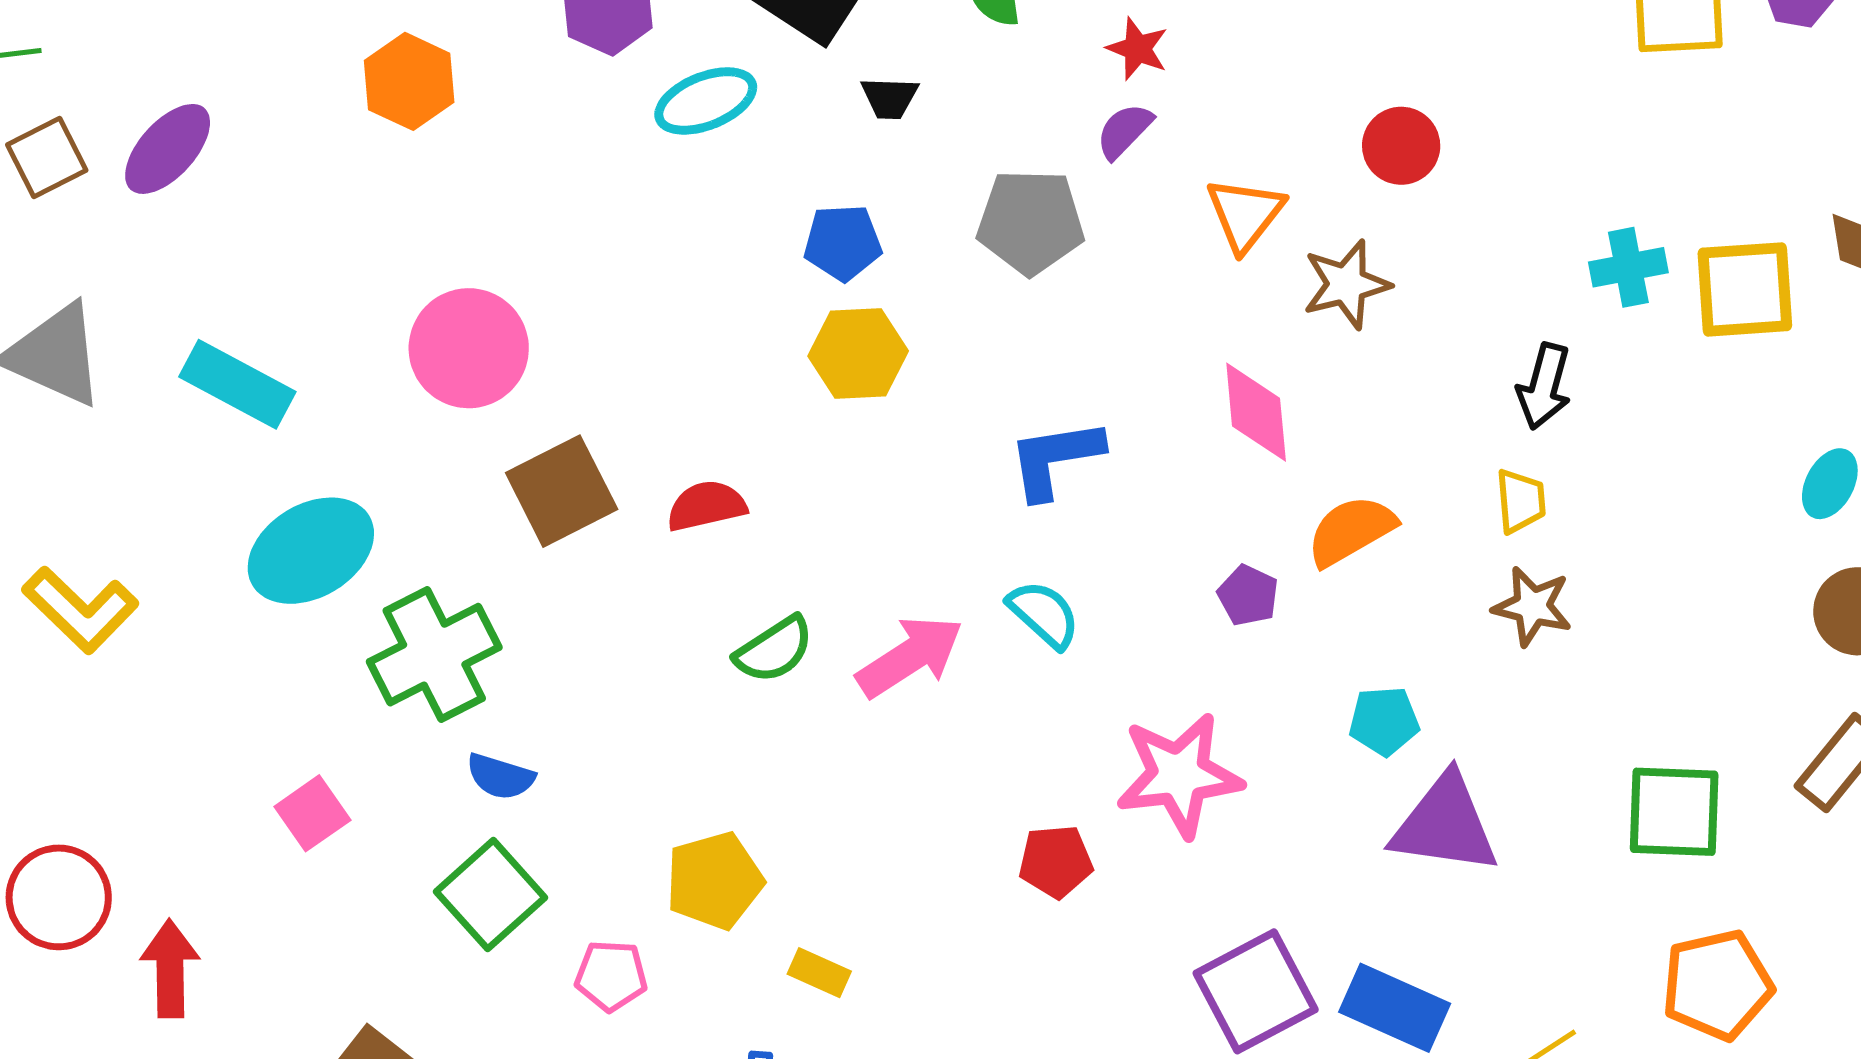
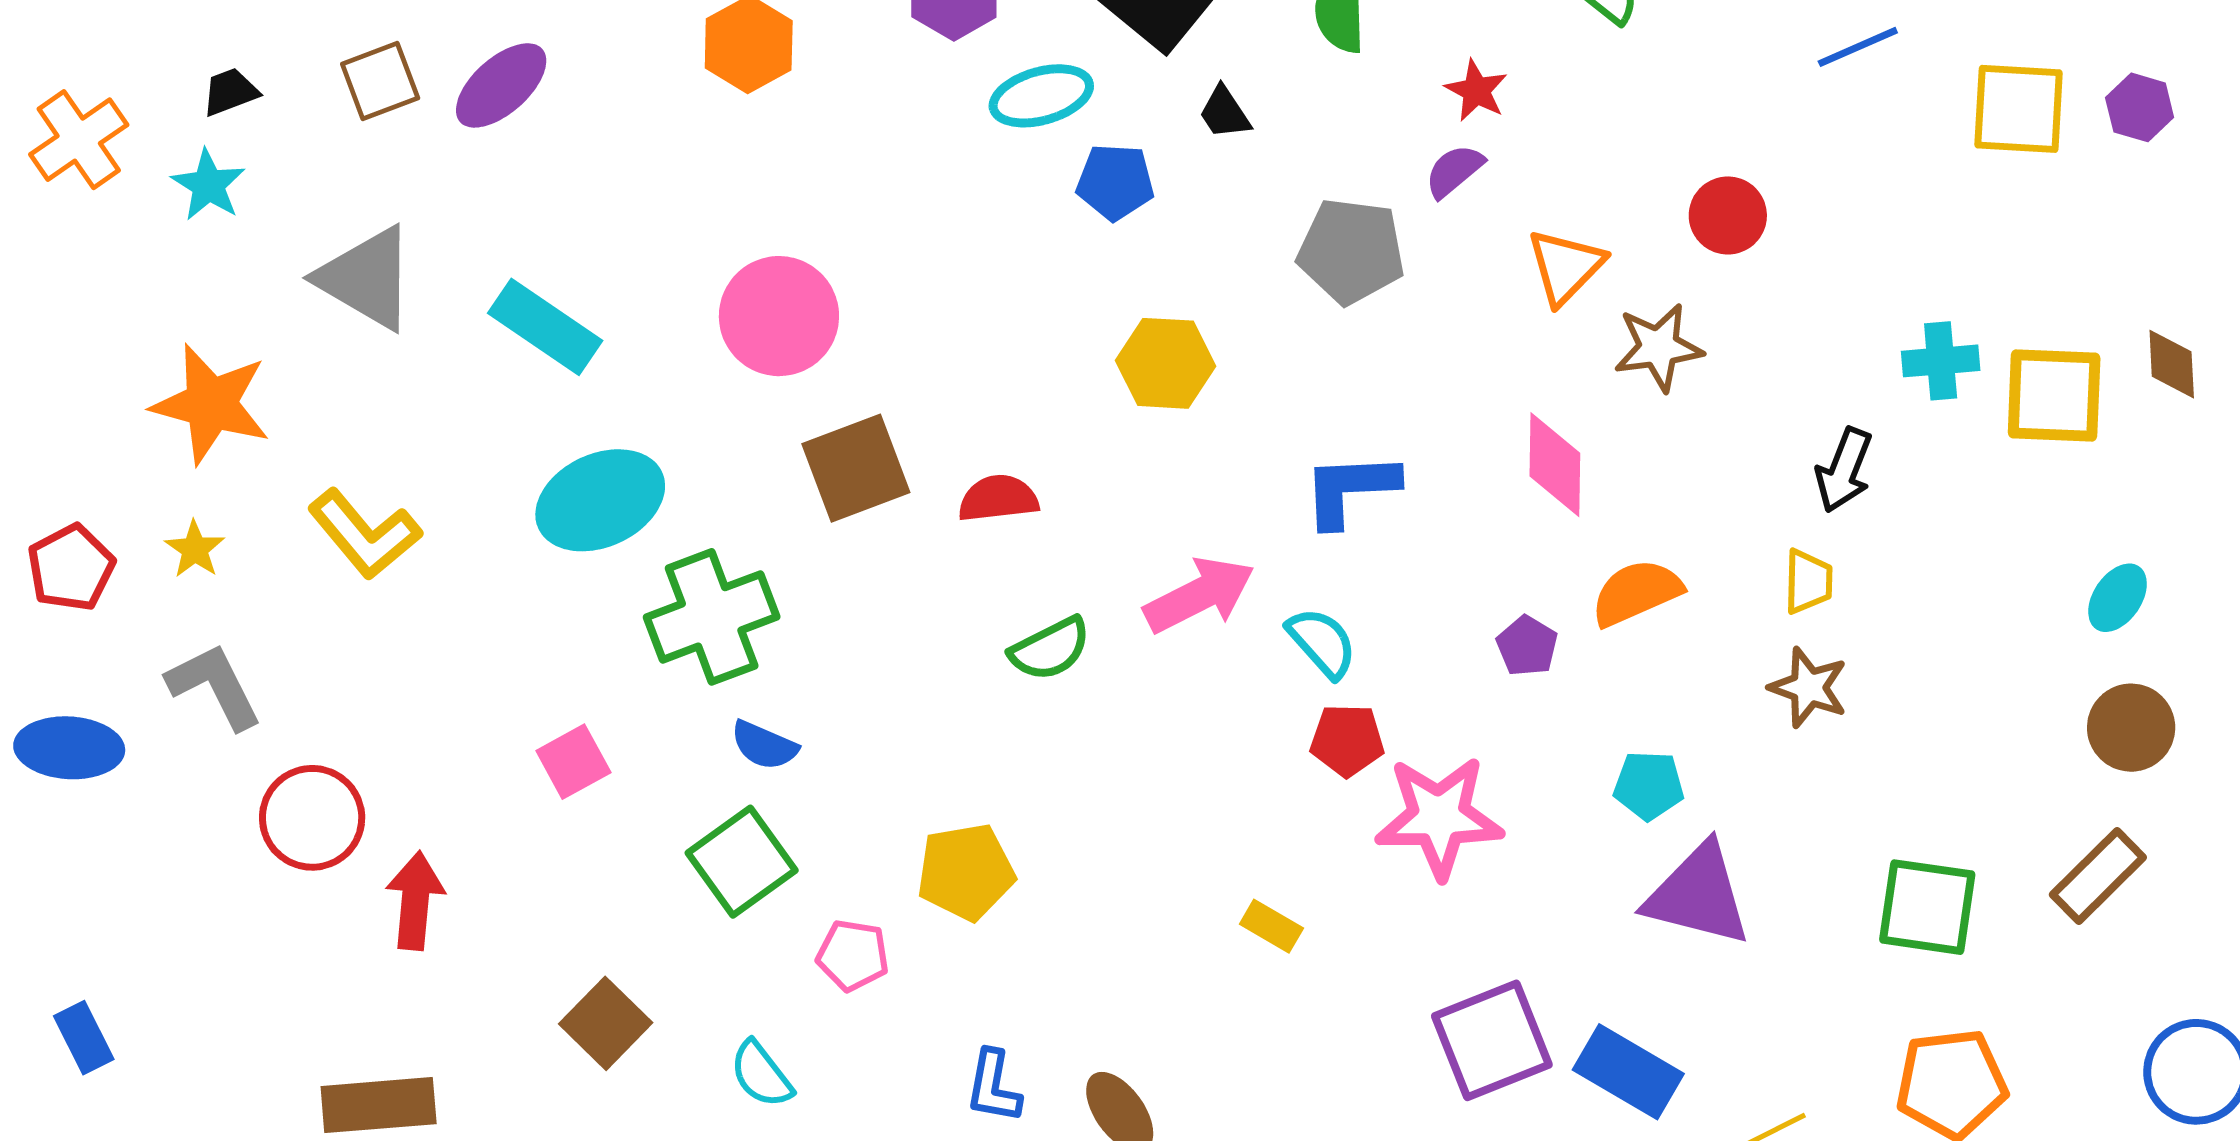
black trapezoid: (890, 98) -> (1225, 113), turned 48
blue pentagon: (843, 243) -> (1115, 182), moved
pink arrow: (910, 656) -> (1199, 595), moved
red pentagon: (1056, 861) -> (1347, 740), moved
yellow rectangle: (819, 973) -> (1271, 926), moved

